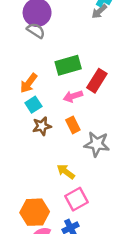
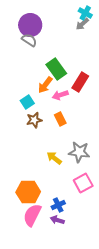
green rectangle: (68, 65) -> (56, 69), turned 70
orange arrow: (29, 83) -> (45, 85), moved
gray star: (97, 144) -> (79, 152), moved
pink square: (76, 199) -> (83, 183), moved

